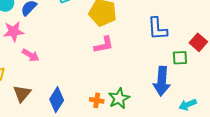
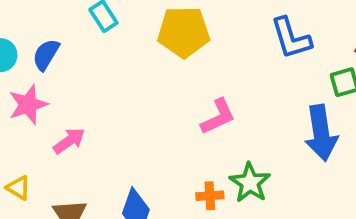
pink L-shape: (104, 45) -> (218, 117), moved
pink arrow: (31, 55) -> (69, 141), turned -54

